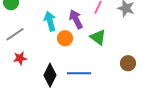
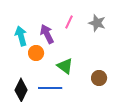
green triangle: (98, 37) -> (65, 66), moved

